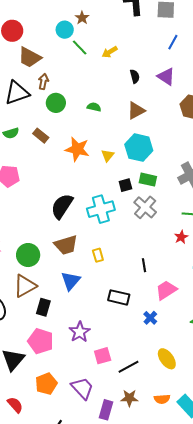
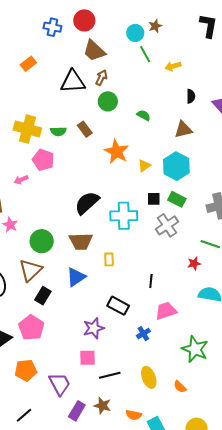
green semicircle: (11, 133) -> (58, 131), moved
brown triangle: (25, 286) -> (30, 270), turned -30
purple star: (80, 332) -> (94, 328), moved

